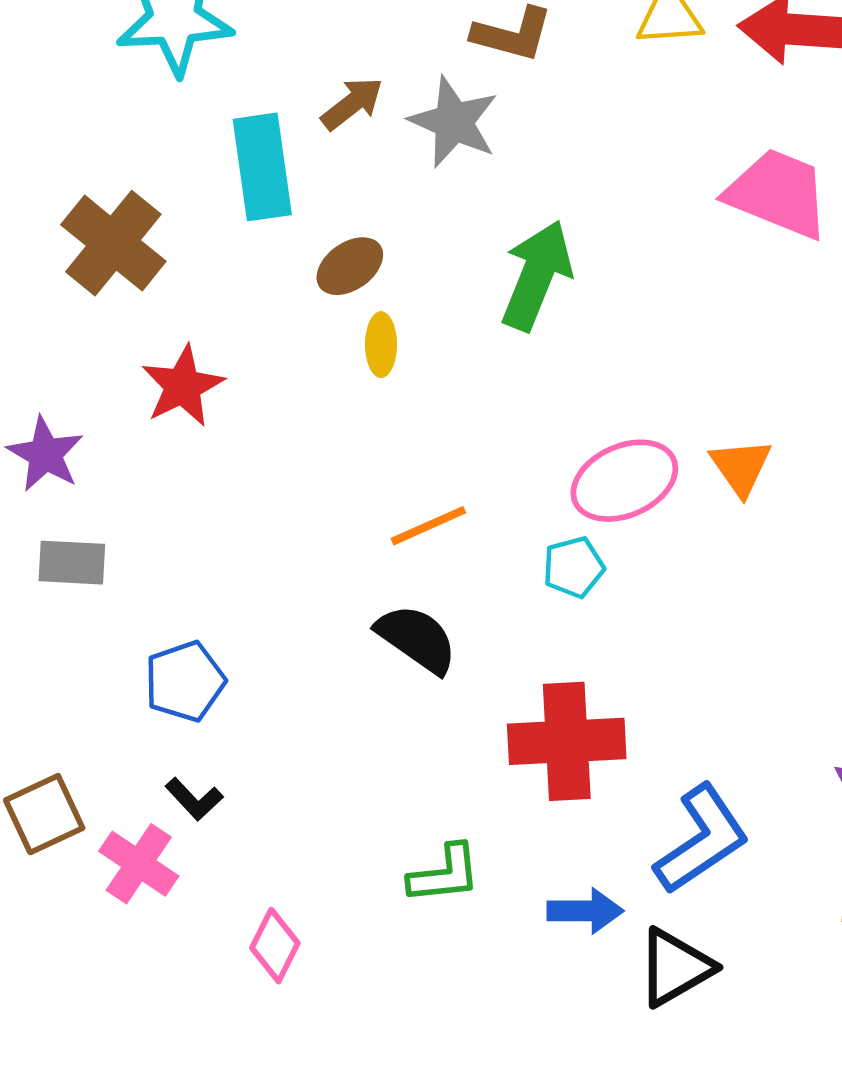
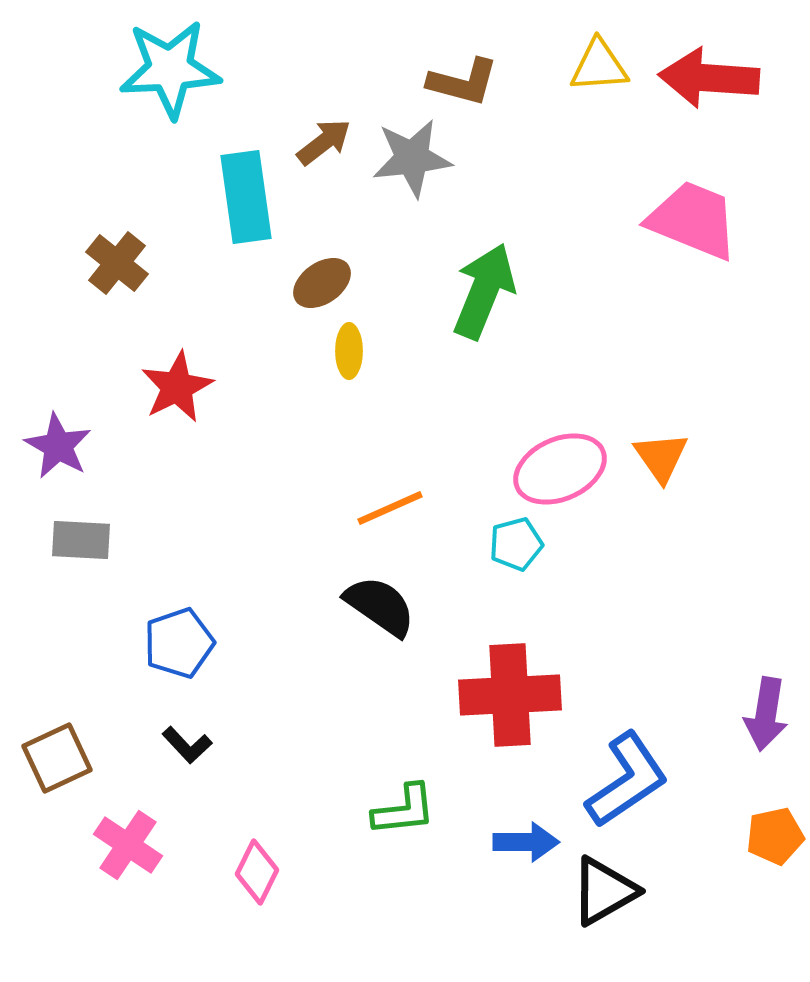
gray star: (454, 122) -> (412, 158), turned -30
brown cross: (113, 243) -> (117, 263), size x0.7
pink cross: (139, 864) -> (128, 845), moved

